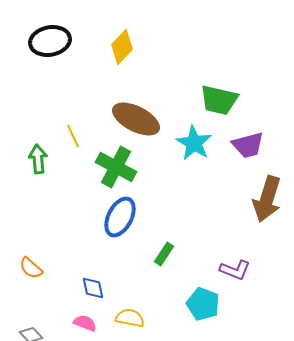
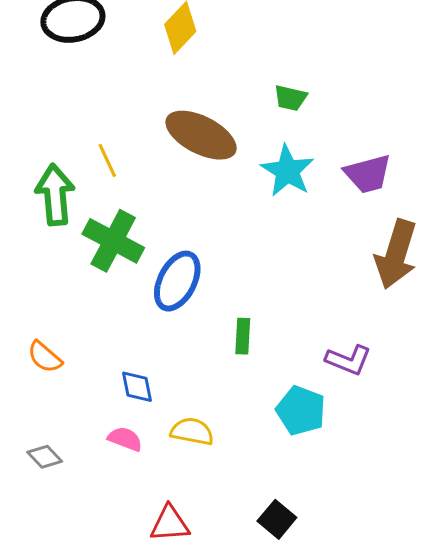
green trapezoid: (219, 100) -> (290, 98), moved, size x0.6
green arrow: (38, 159) -> (55, 195), size x1.4
green cross: (116, 167) -> (113, 241), moved
green rectangle: (164, 254) -> (243, 336), turned -30

